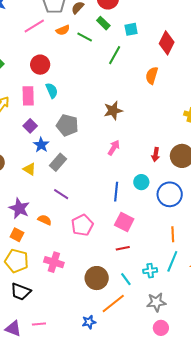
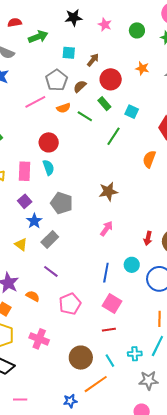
cyan square: (131, 29) -> (132, 112), turned 32
red circle: (40, 65) -> (49, 142), moved
gray star: (156, 302) -> (149, 380), moved

